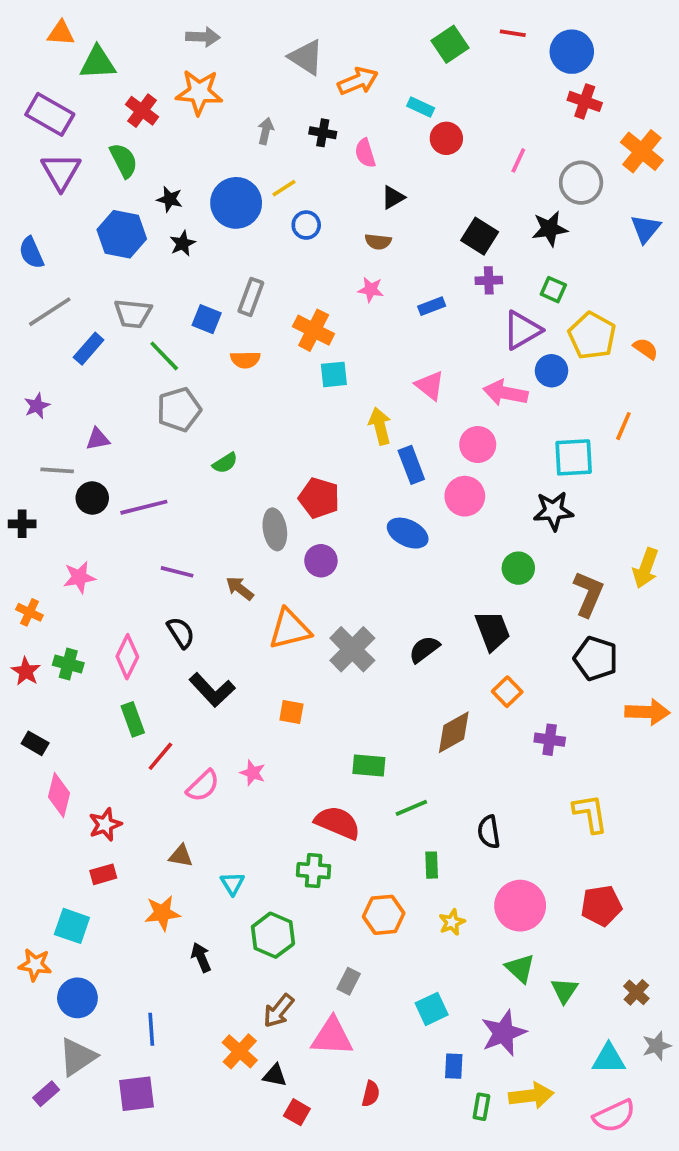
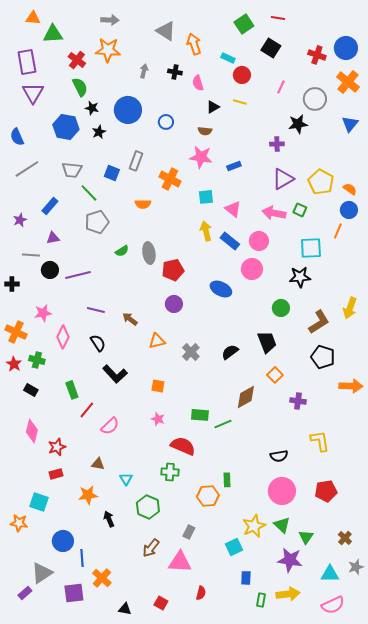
blue circle: (572, 52) -> (346, 48), moved
orange arrow: (358, 81) -> (194, 44), turned -85
purple rectangle: (50, 114) -> (27, 62), turned 50
green semicircle: (124, 160) -> (80, 87), moved
yellow line: (284, 188) -> (240, 102), moved, turned 48
black square: (480, 236) -> (271, 48), moved
purple cross: (489, 280) -> (277, 144), moved
pink star: (371, 290) -> (201, 157), size x1.6
green square: (553, 290) -> (300, 210), moved
blue rectangle: (89, 349) -> (50, 206), moved
orange semicircle: (245, 360) -> (143, 204), moved
blue circle: (552, 371) -> (349, 210), moved
cyan square: (334, 374) -> (206, 197), moved
blue rectangle: (411, 465) -> (230, 241), moved, turned -30
red pentagon: (319, 498) -> (173, 270), turned -30
gray ellipse: (275, 529) -> (149, 253), moved
brown L-shape: (588, 594) -> (319, 322), turned 35
orange cross: (30, 612) -> (16, 332), size x1.5
orange triangle: (290, 629) -> (157, 341), size x0.7
gray cross: (352, 649) -> (191, 352), size x0.7
pink diamond: (127, 657) -> (63, 337), moved
black rectangle: (35, 743) -> (31, 390), moved
pink star: (253, 773) -> (158, 419), moved
green line: (411, 808) -> (223, 424), moved
black semicircle: (489, 832) -> (279, 456), moved, turned -90
green rectangle: (432, 865) -> (227, 480), moved
yellow star: (452, 922) -> (254, 526), moved, size x1.6
blue circle: (77, 998) -> (63, 541), moved
purple star: (504, 1033) -> (290, 560), moved, turned 30
orange cross: (240, 1051) -> (102, 578), moved
black triangle: (275, 1075) -> (125, 609), moved

